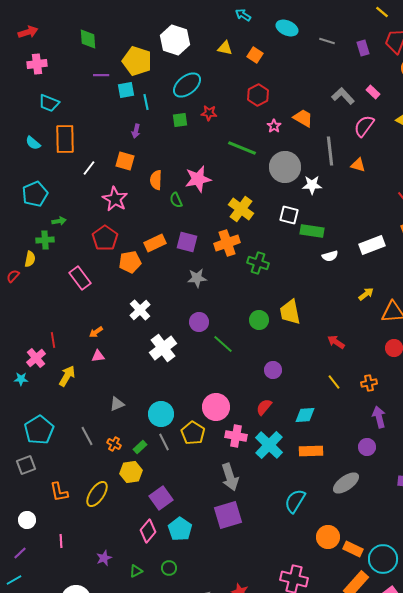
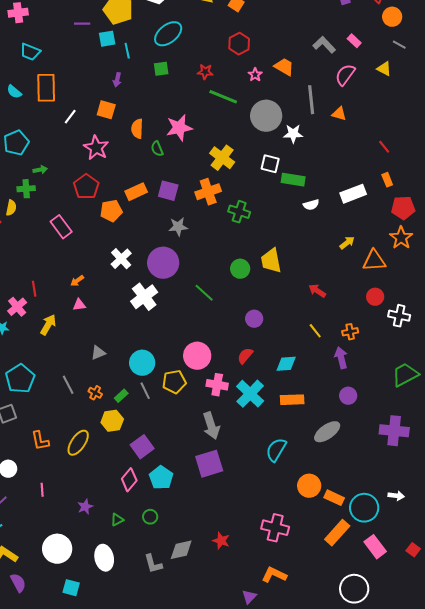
red star: (209, 113) -> (205, 72), moved
purple circle: (199, 322) -> (163, 263), moved, size x1.6
purple arrow: (379, 417) -> (341, 358), moved
yellow pentagon: (193, 433) -> (174, 382), turned 30

